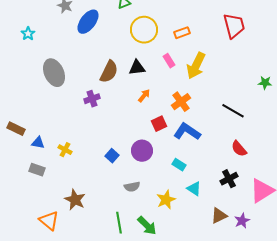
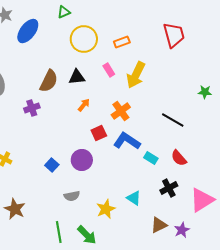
cyan rectangle: (179, 165) -> (151, 158), moved

